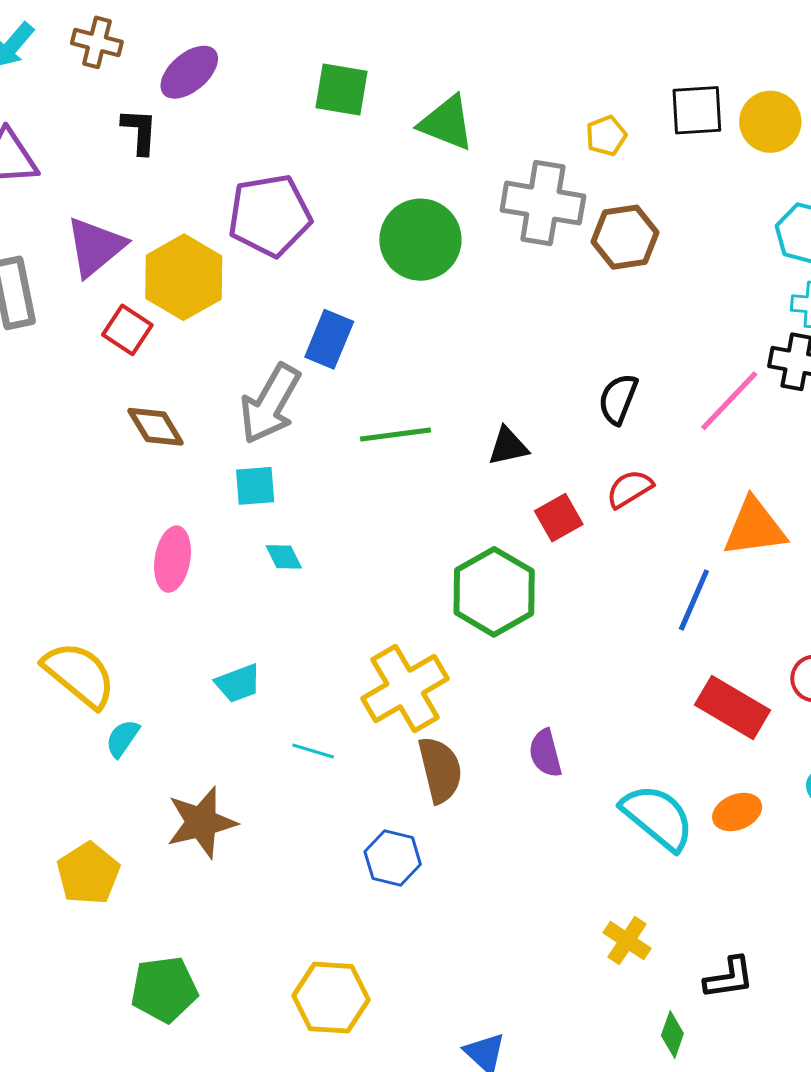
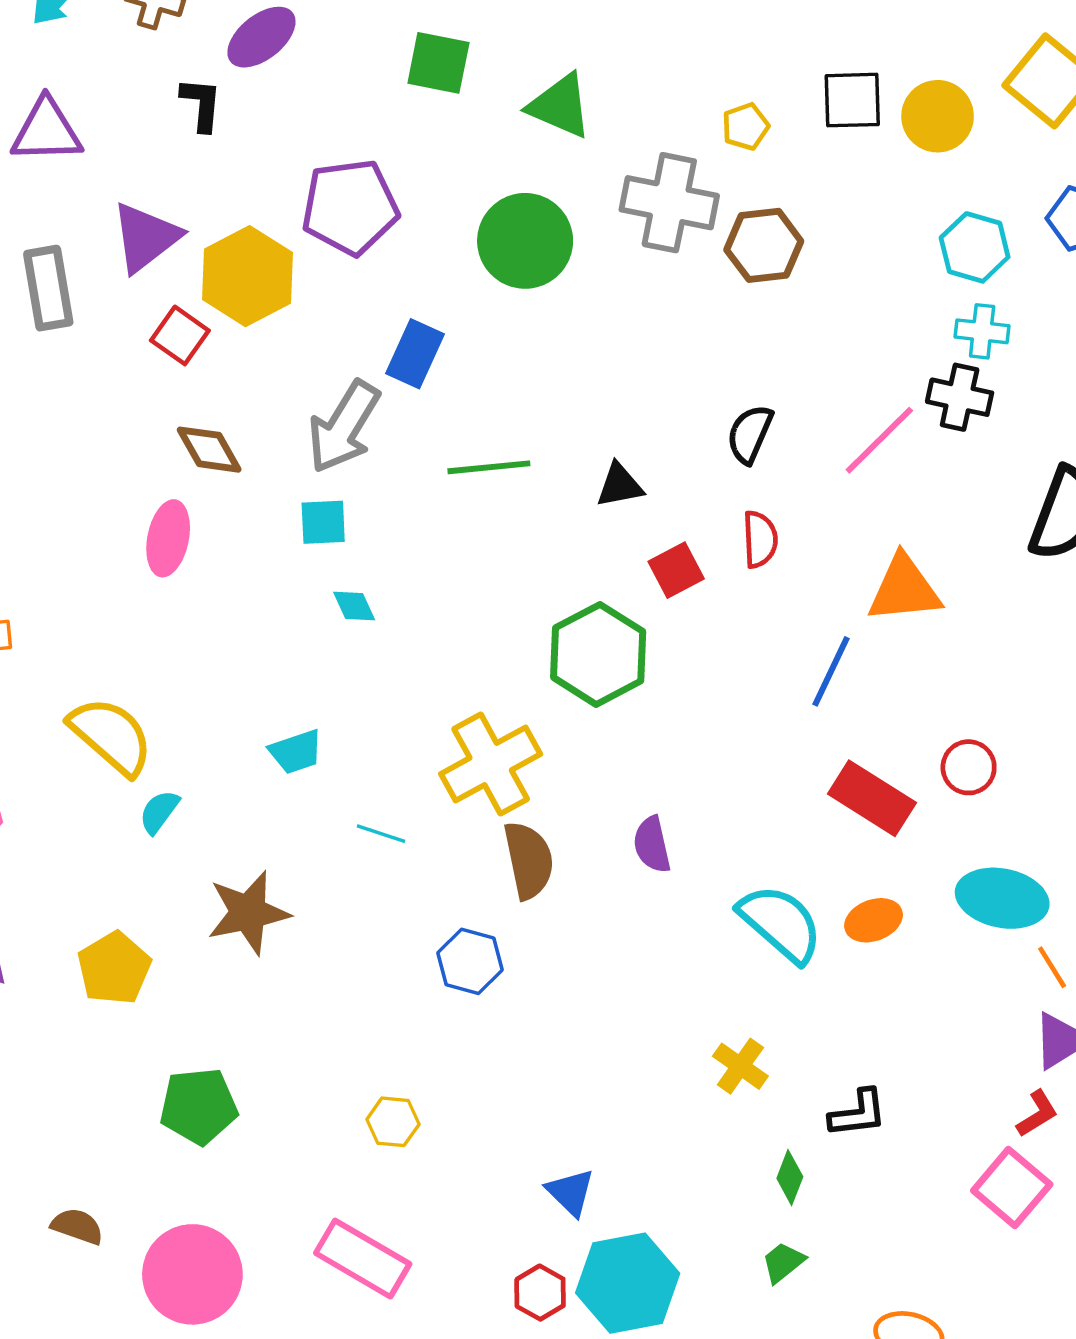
red semicircle: (630, 489) -> (760, 539), turned 117
pink ellipse: (172, 559) -> (168, 538), moved
yellow hexagon: (331, 998) -> (393, 1122), size x0.6

